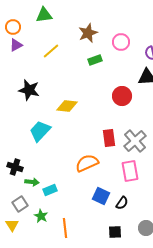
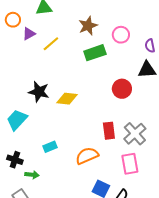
purple triangle: (16, 45) -> (29, 34), moved
green rectangle: (95, 60) -> (95, 53), size x1.5
black star: (29, 90) -> (39, 92), moved
cyan trapezoid: (40, 131) -> (17, 120), moved
cyan rectangle: (50, 190) -> (50, 147), moved

